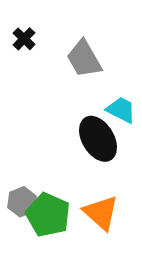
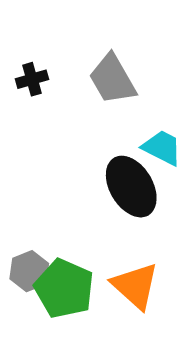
black cross: (24, 39) -> (32, 79), moved, turned 30

